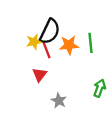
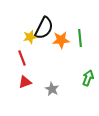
red line: (46, 50) -> (22, 58), moved
red triangle: (40, 75) -> (25, 82), moved, turned 32

